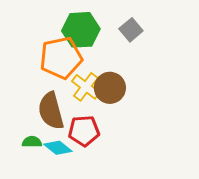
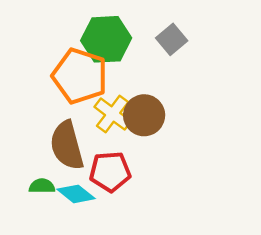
orange pentagon: (61, 58) -> (80, 76), turned 30

